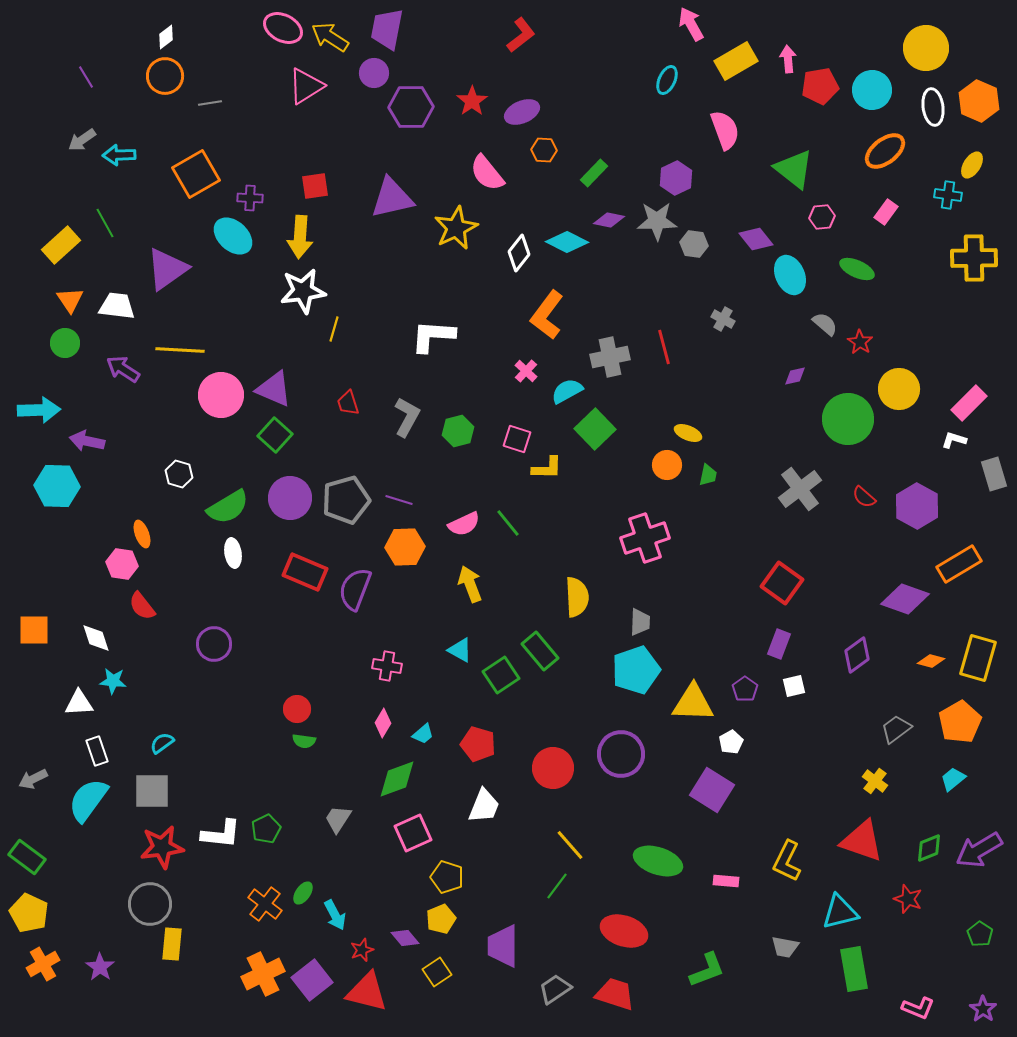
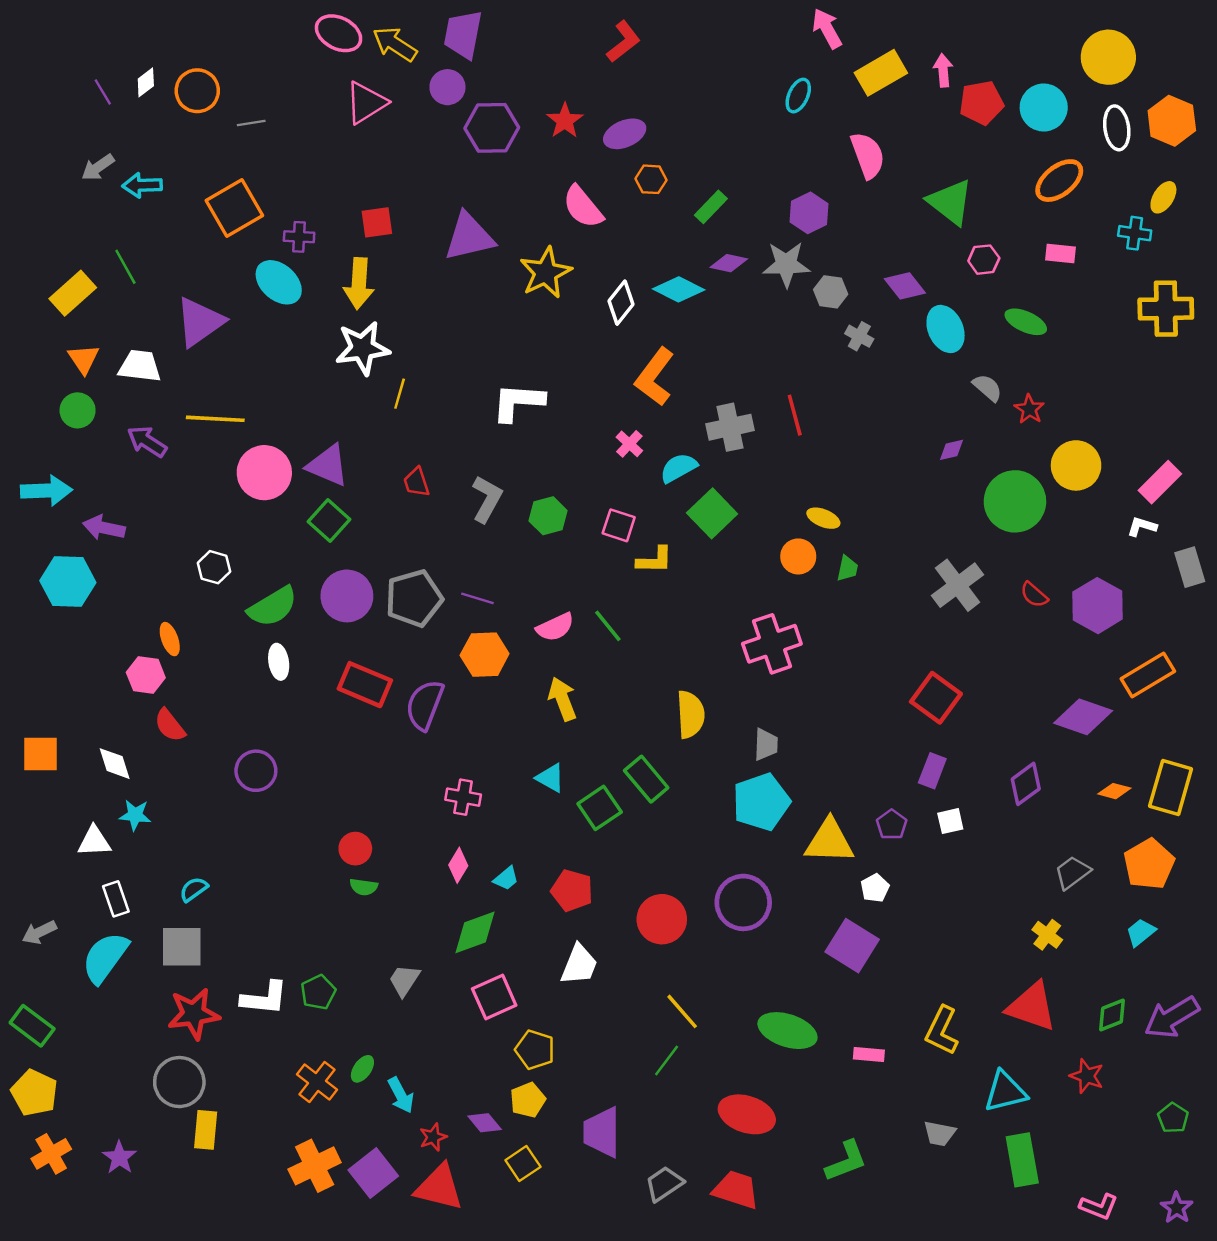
white diamond: (166, 37) -> (146, 82), moved
pink rectangle: (886, 212) -> (1060, 254), turned 60
gray cross: (723, 319) -> (859, 336), moved

